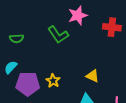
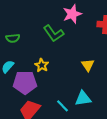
yellow triangle: (93, 76) -> (88, 65), moved, turned 32
yellow star: (53, 81) -> (42, 65), moved

